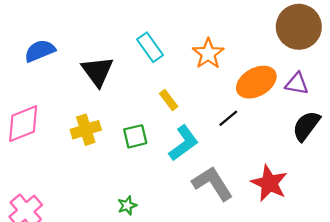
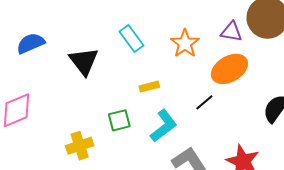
purple triangle: (297, 84) -> (231, 32), moved
yellow rectangle: (169, 100) -> (149, 87), turned -66
yellow cross: (86, 130) -> (80, 146), moved

